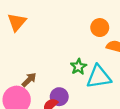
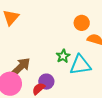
brown arrow: (29, 80) -> (21, 67), size x1.5

